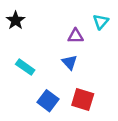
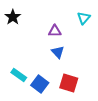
purple triangle: (75, 36) -> (55, 31), moved
cyan rectangle: (25, 67) -> (19, 75), moved

